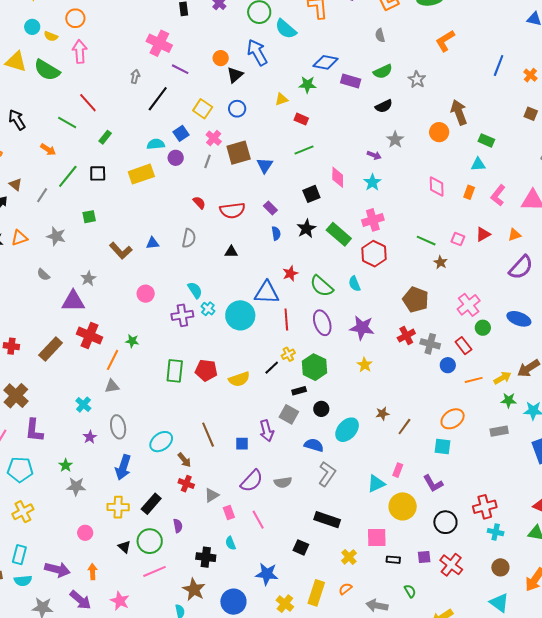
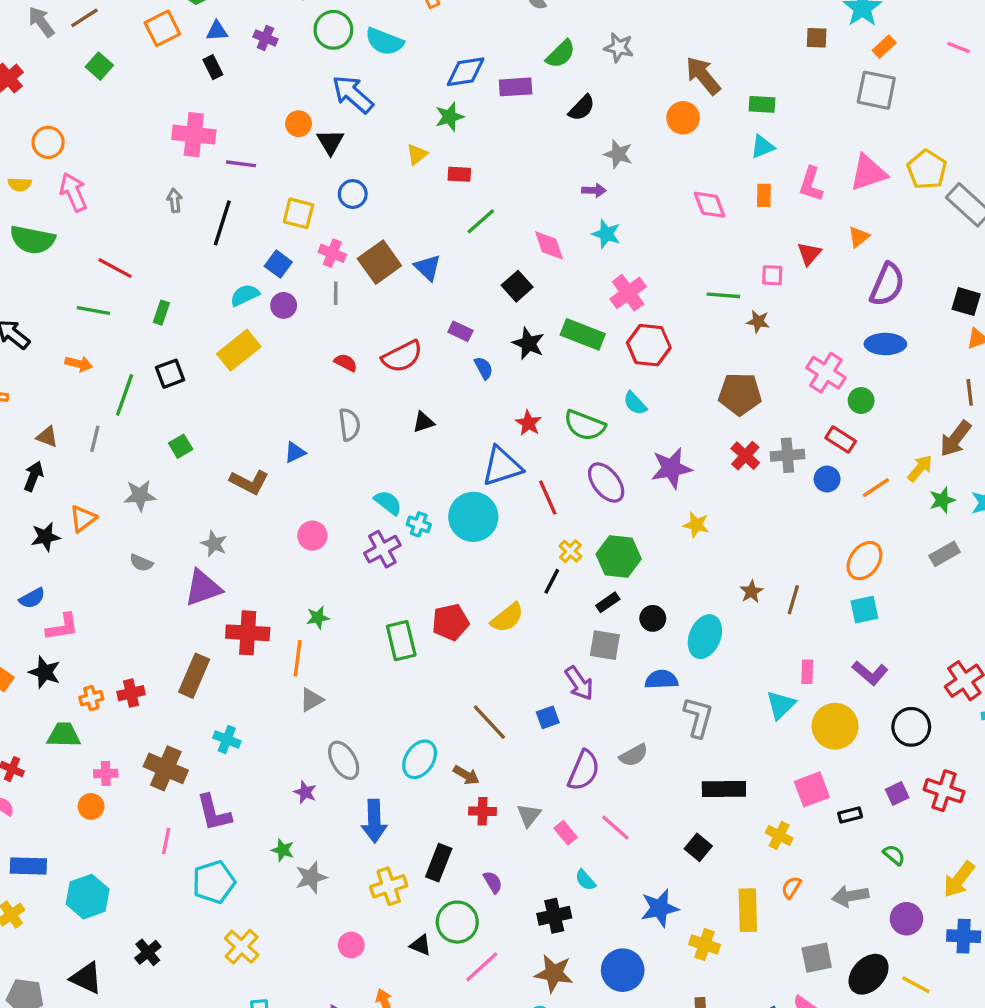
blue ellipse: (519, 319) -> (885, 344), moved
cyan cross: (83, 405) -> (227, 739), moved
black square: (301, 547) -> (698, 847), turned 35

